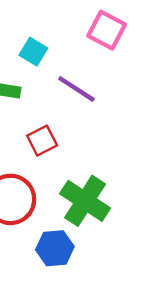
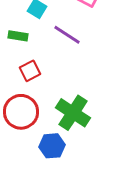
red square: (42, 141) -> (30, 71), moved

